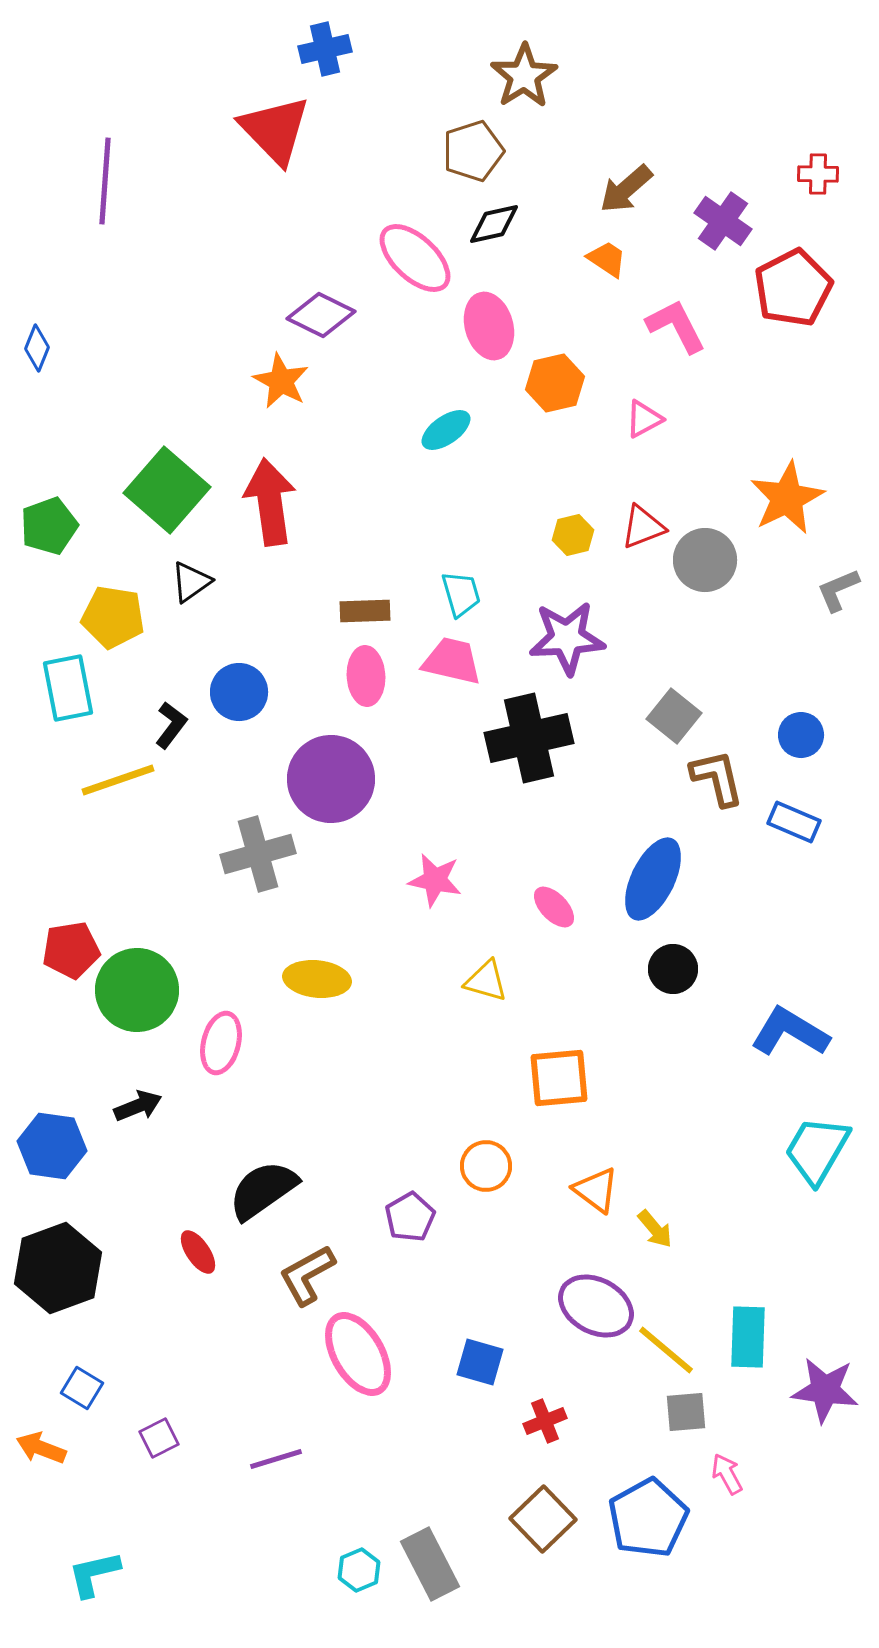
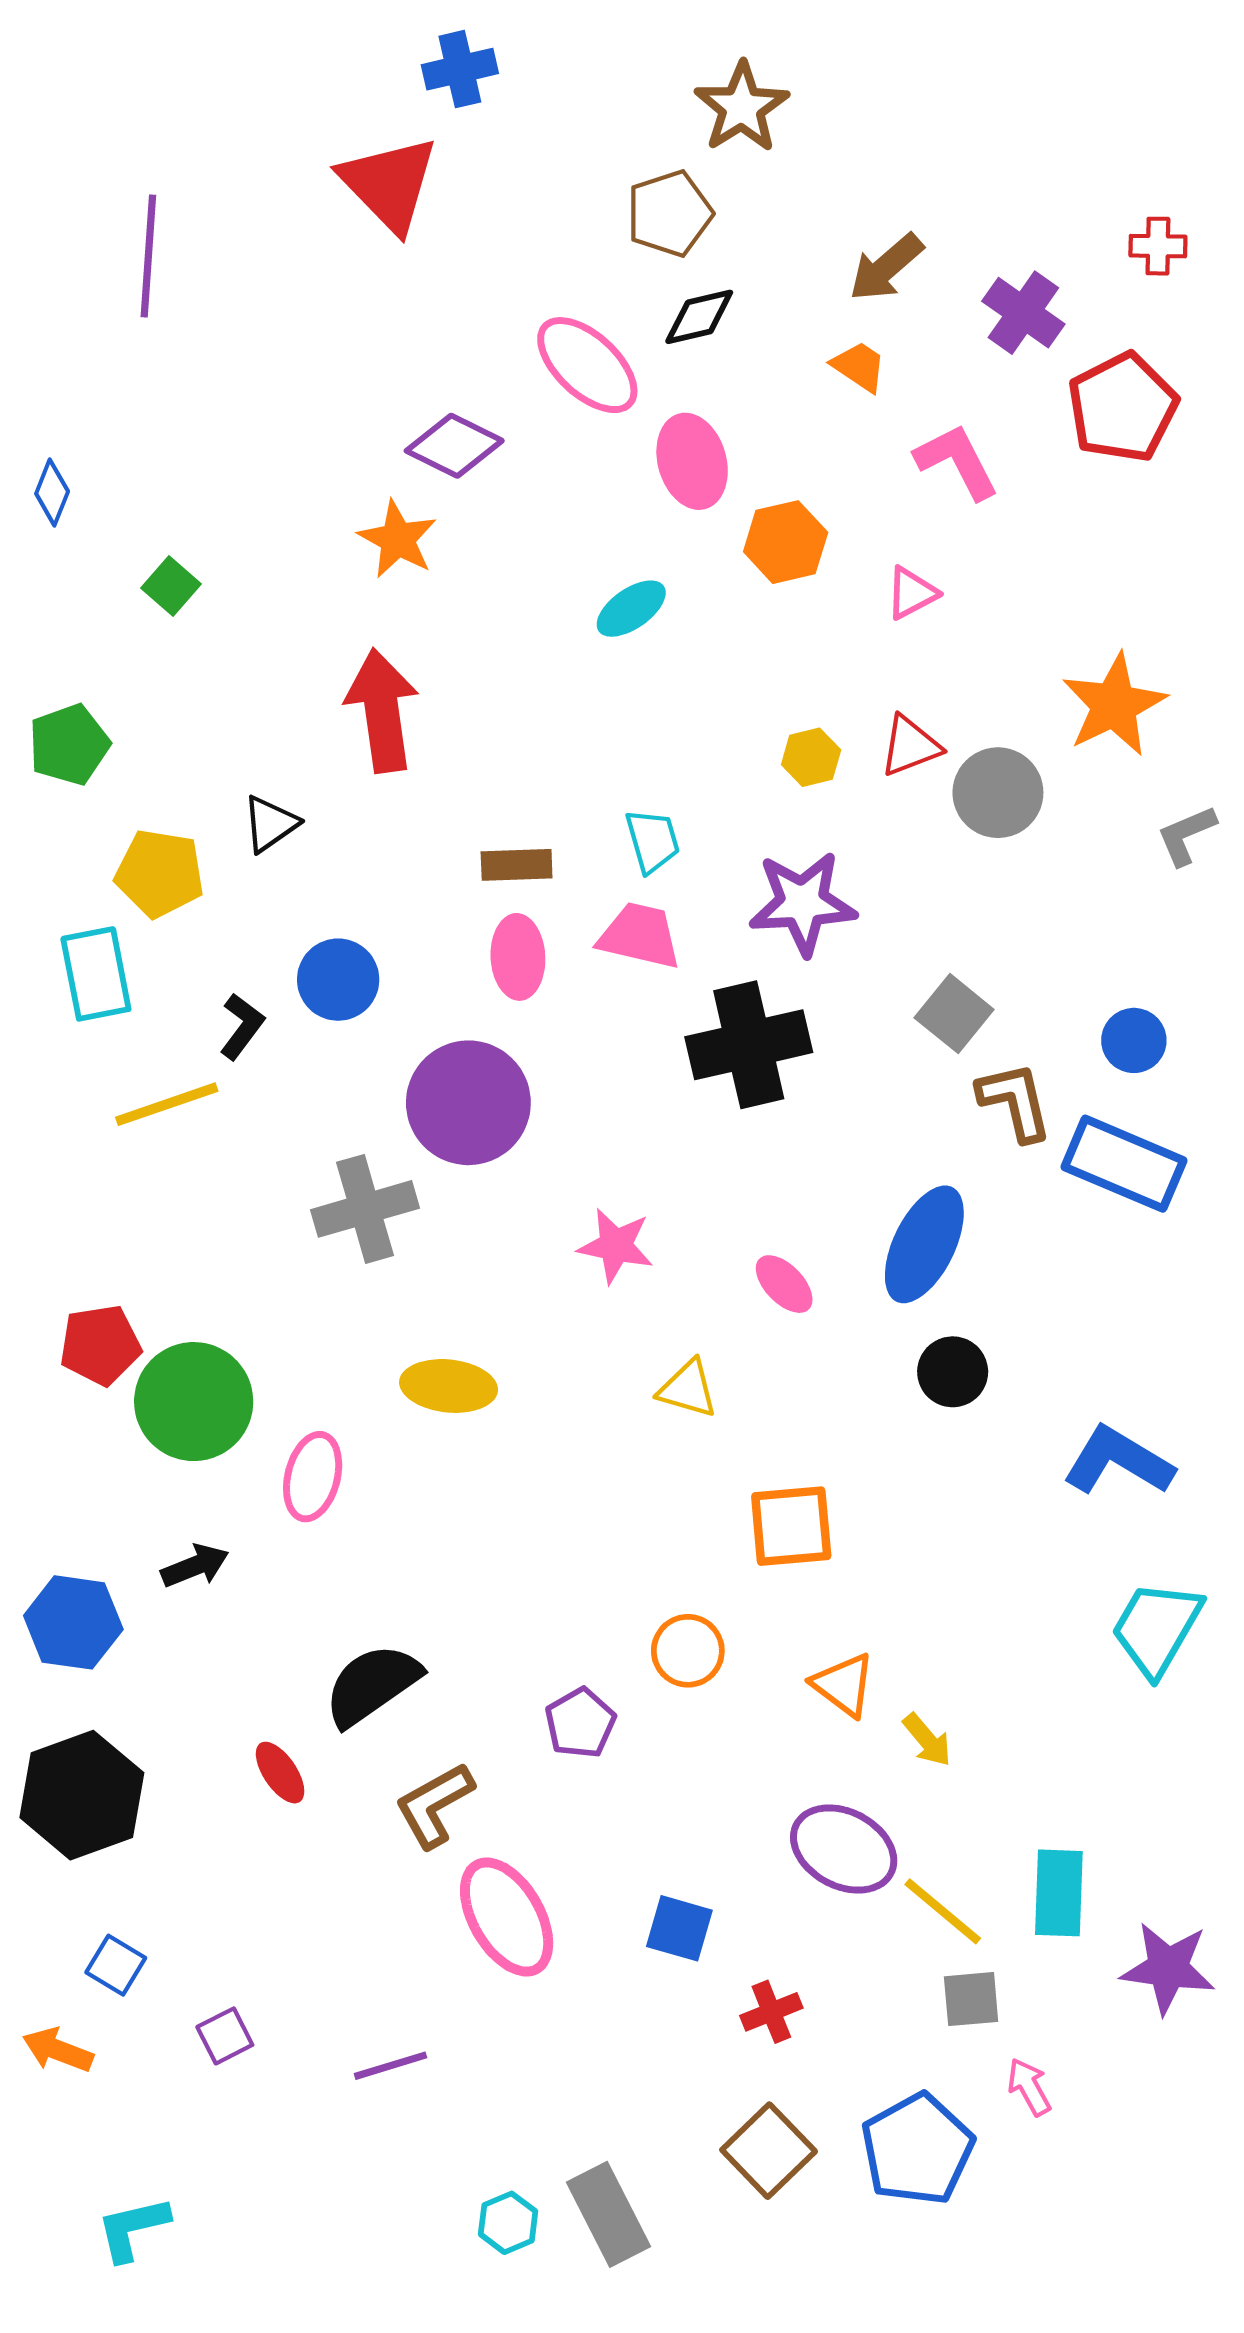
green square: (167, 490) -> (171, 586), moved, size x0.5
blue rectangle: (794, 822) -> (1124, 1164), size x1.6

